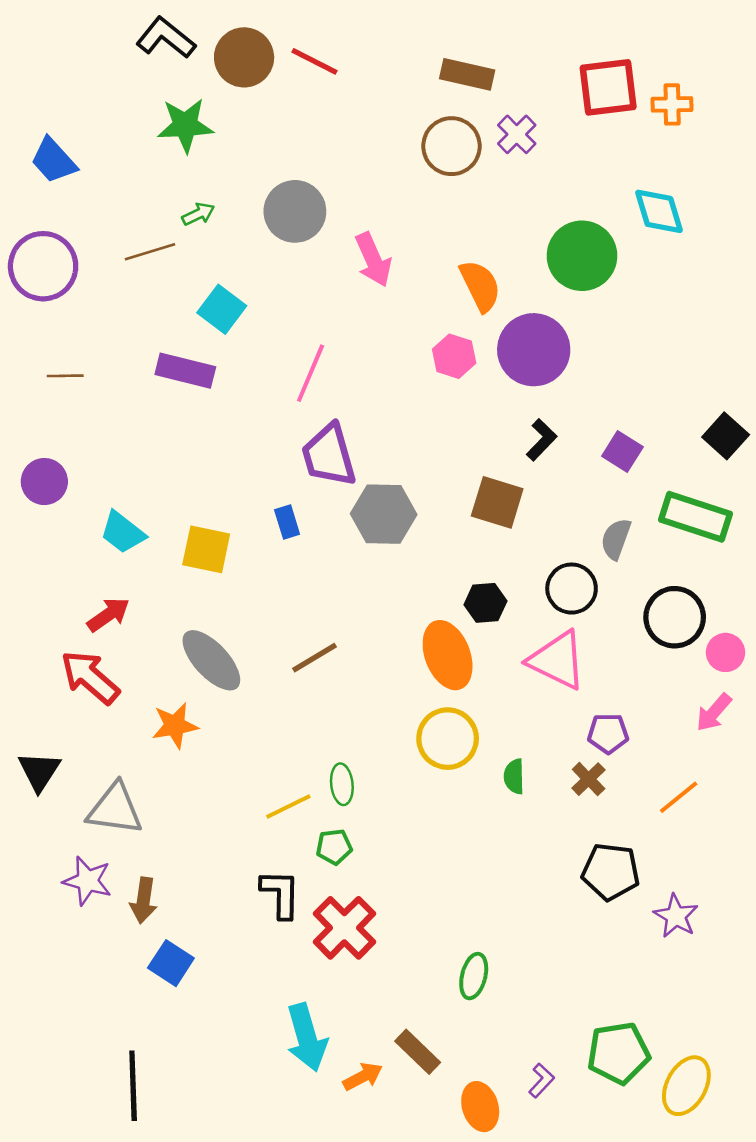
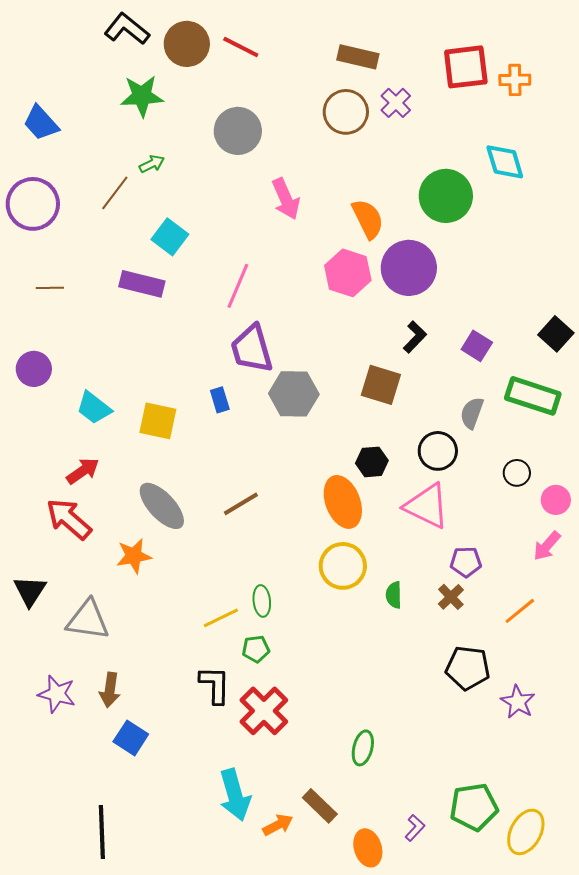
gray circle: (295, 211) -> (238, 131), moved
brown line: (150, 252) -> (115, 193), turned -36
pink hexagon: (454, 356) -> (348, 273), size x1.4
black circle: (675, 617) -> (517, 473), size x0.6
purple star: (87, 881) -> (57, 694), moved

